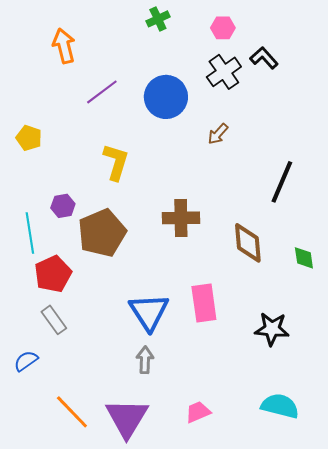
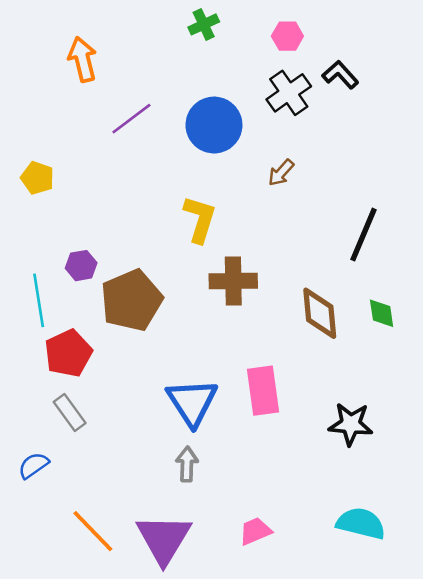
yellow L-shape: (116, 162) -> (200, 219), moved
green diamond: (304, 258) -> (382, 313), moved

